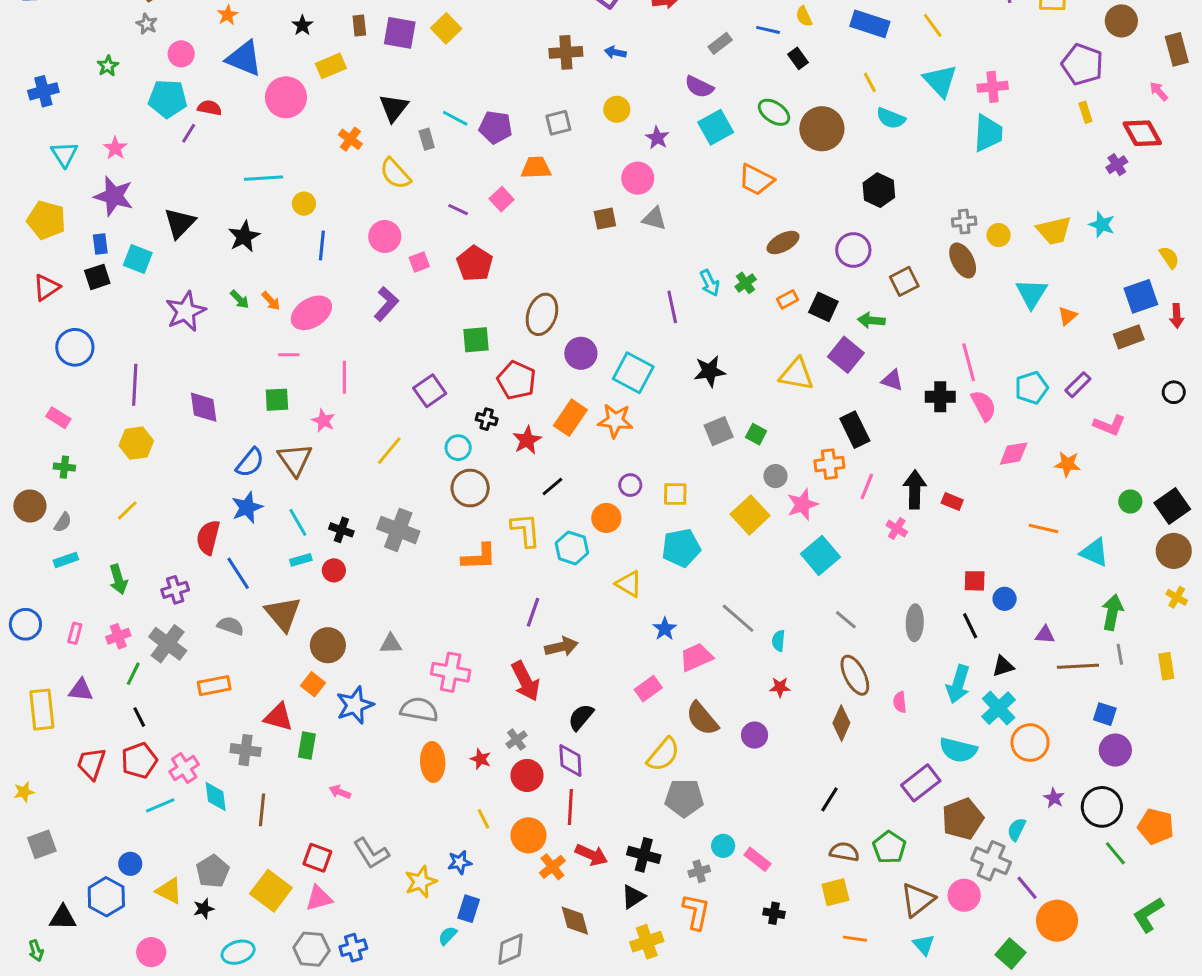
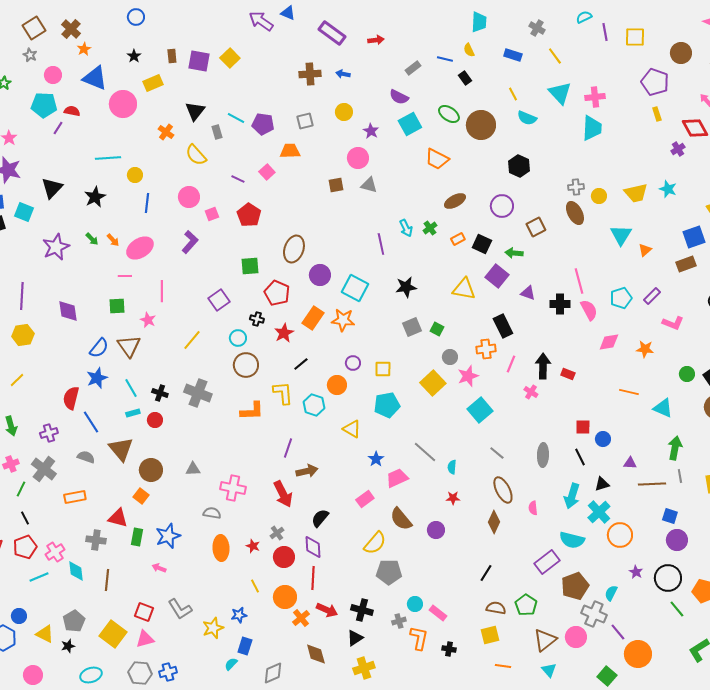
blue rectangle: (870, 24) -> (513, 55), size x0.7
blue star: (355, 705) -> (168, 536), moved
gray semicircle: (419, 710) -> (212, 513), size x0.7
orange L-shape: (696, 912) -> (419, 638), moved

